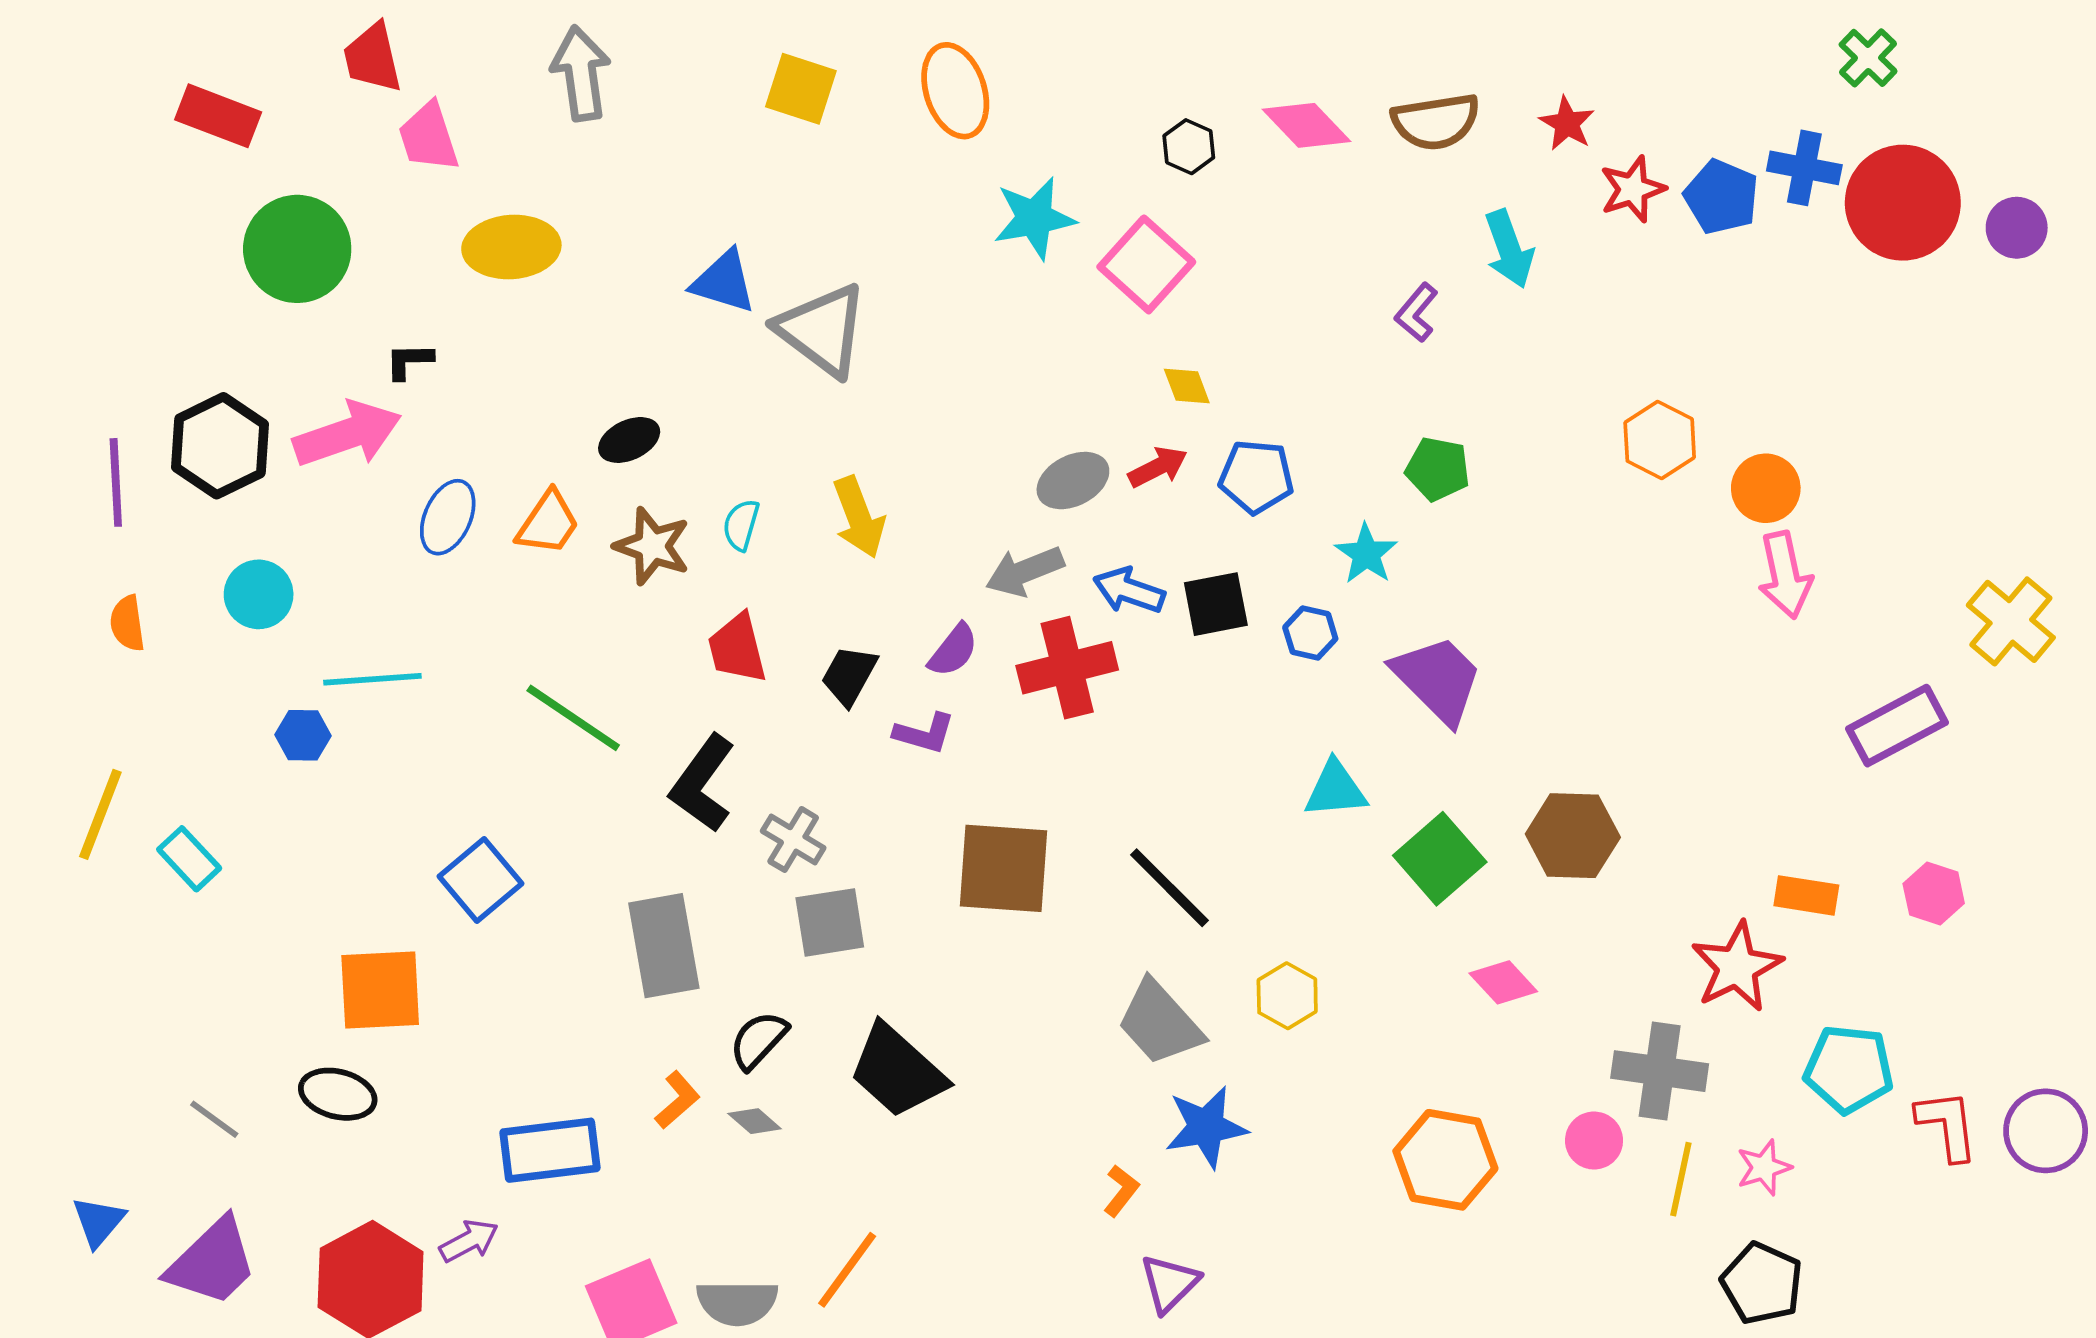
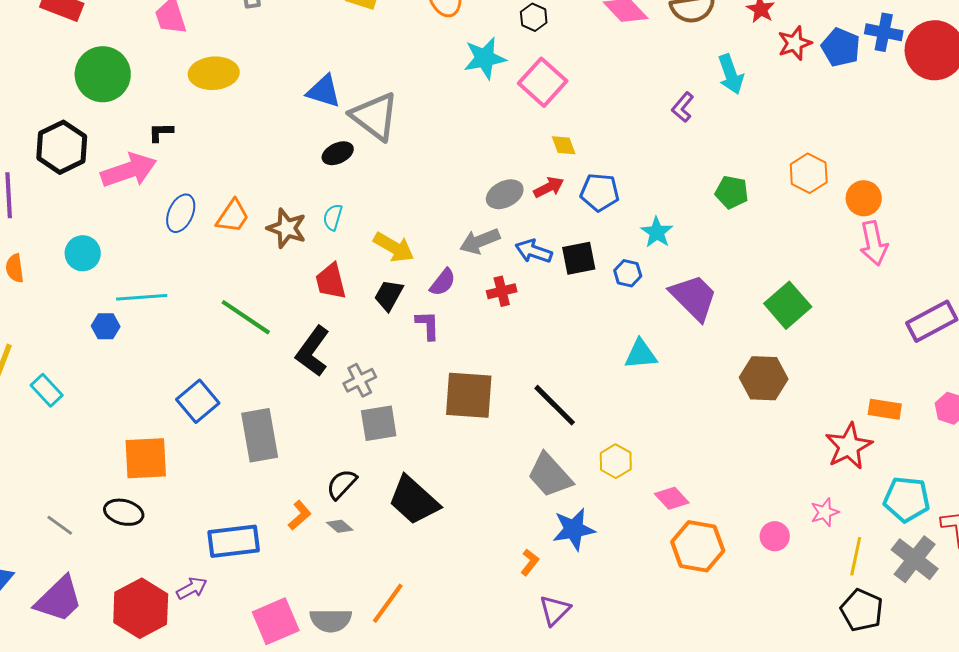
black hexagon: (1189, 147) -> (534, 17), moved
black ellipse: (629, 440) -> (338, 153), moved
black hexagon: (220, 446) -> (62, 147), moved
green pentagon: (1438, 469) -> (732, 192), moved
yellow arrow: (859, 517) -> (394, 247), moved, turned -39
red cross: (1067, 668) -> (502, 291), size x0.6
purple L-shape: (924, 733) -> (428, 325), turned -108
gray cross: (793, 839) -> (360, 380), turned 32
green square: (1440, 859) -> (788, 305), moved
gray rectangle: (664, 946) -> (260, 435), moved
pink diamond: (1503, 982) -> (672, 498), moved
gray cross: (1660, 1071) -> (915, 559), moved, turned 30
pink star: (1764, 1168) -> (825, 512), moved
yellow line: (1681, 1179) -> (856, 556), moved

